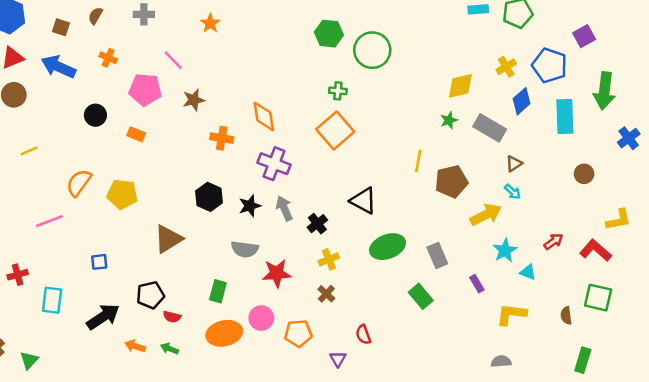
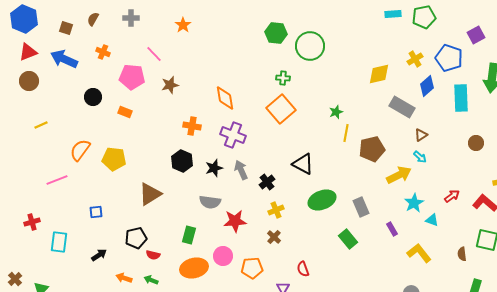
green star: (449, 120) -> (336, 112), moved
orange cross: (222, 138) -> (192, 126), moved
yellow L-shape: (511, 314) -> (419, 253), turned 45
black arrow: (103, 317) -> (99, 255), size x0.6

